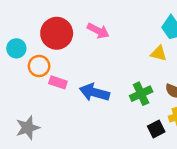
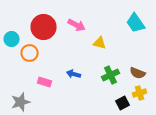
yellow triangle: (159, 53) -> (100, 43), moved
pink rectangle: (58, 82) -> (45, 82), moved
blue arrow: (94, 92) -> (74, 74), size x0.6

